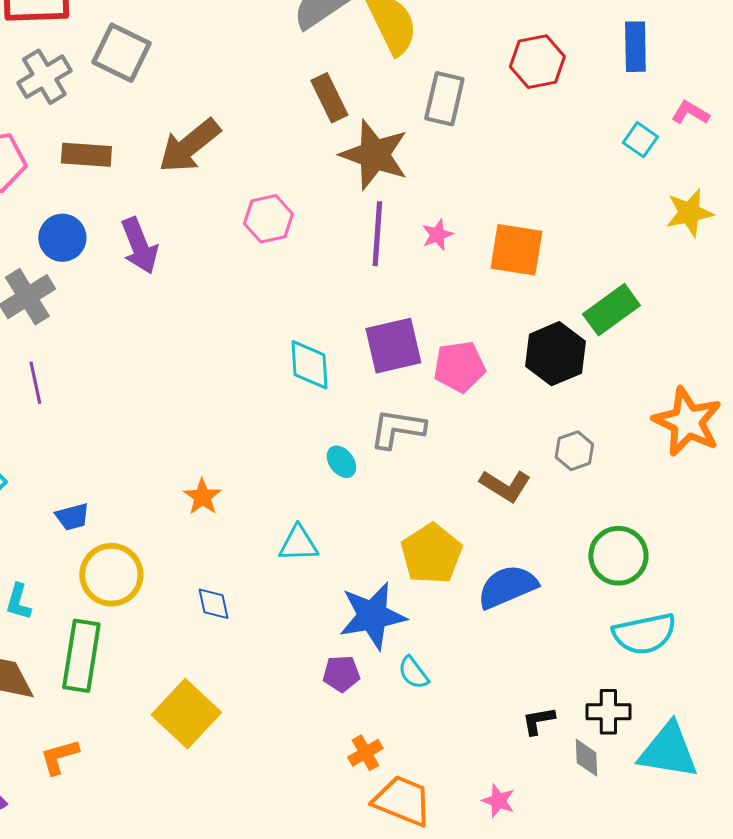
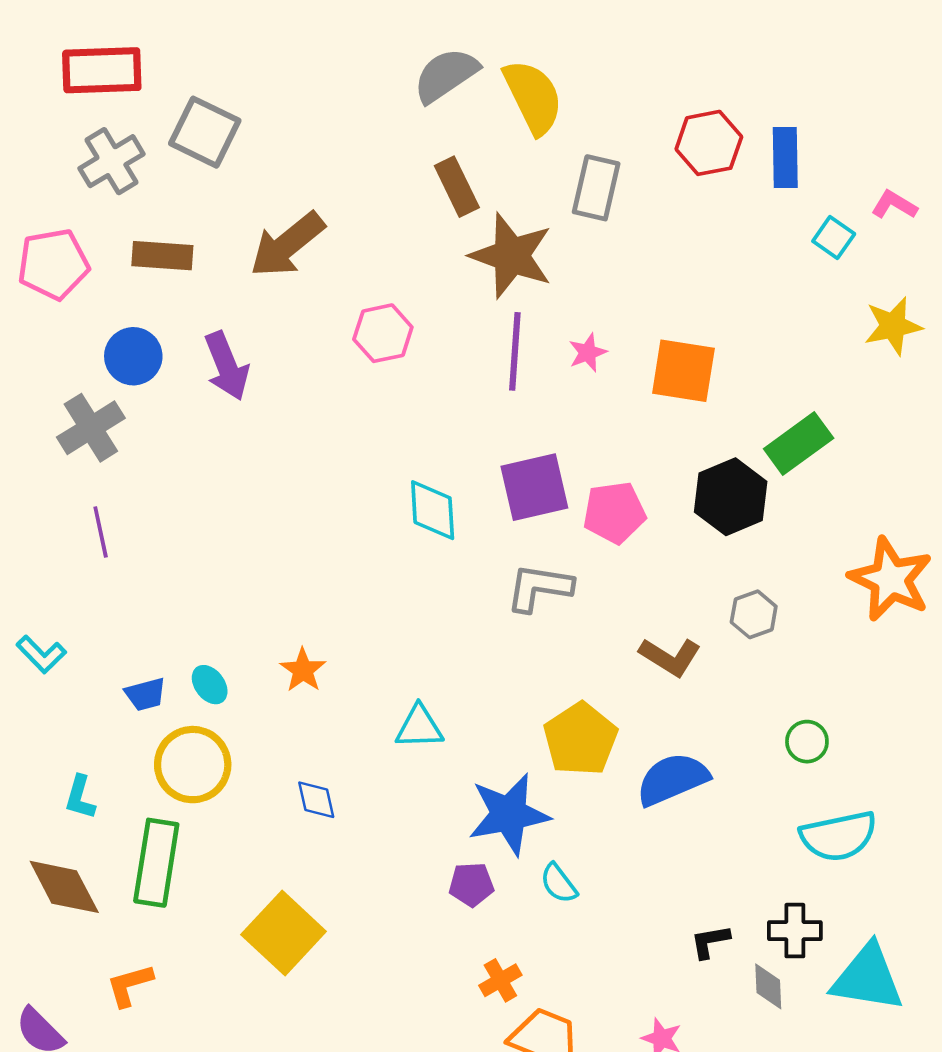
blue rectangle: (635, 47) -> (785, 158), moved
cyan ellipse: (341, 462) -> (210, 685), moved
green circle: (618, 556) -> (807, 742), size x0.6

